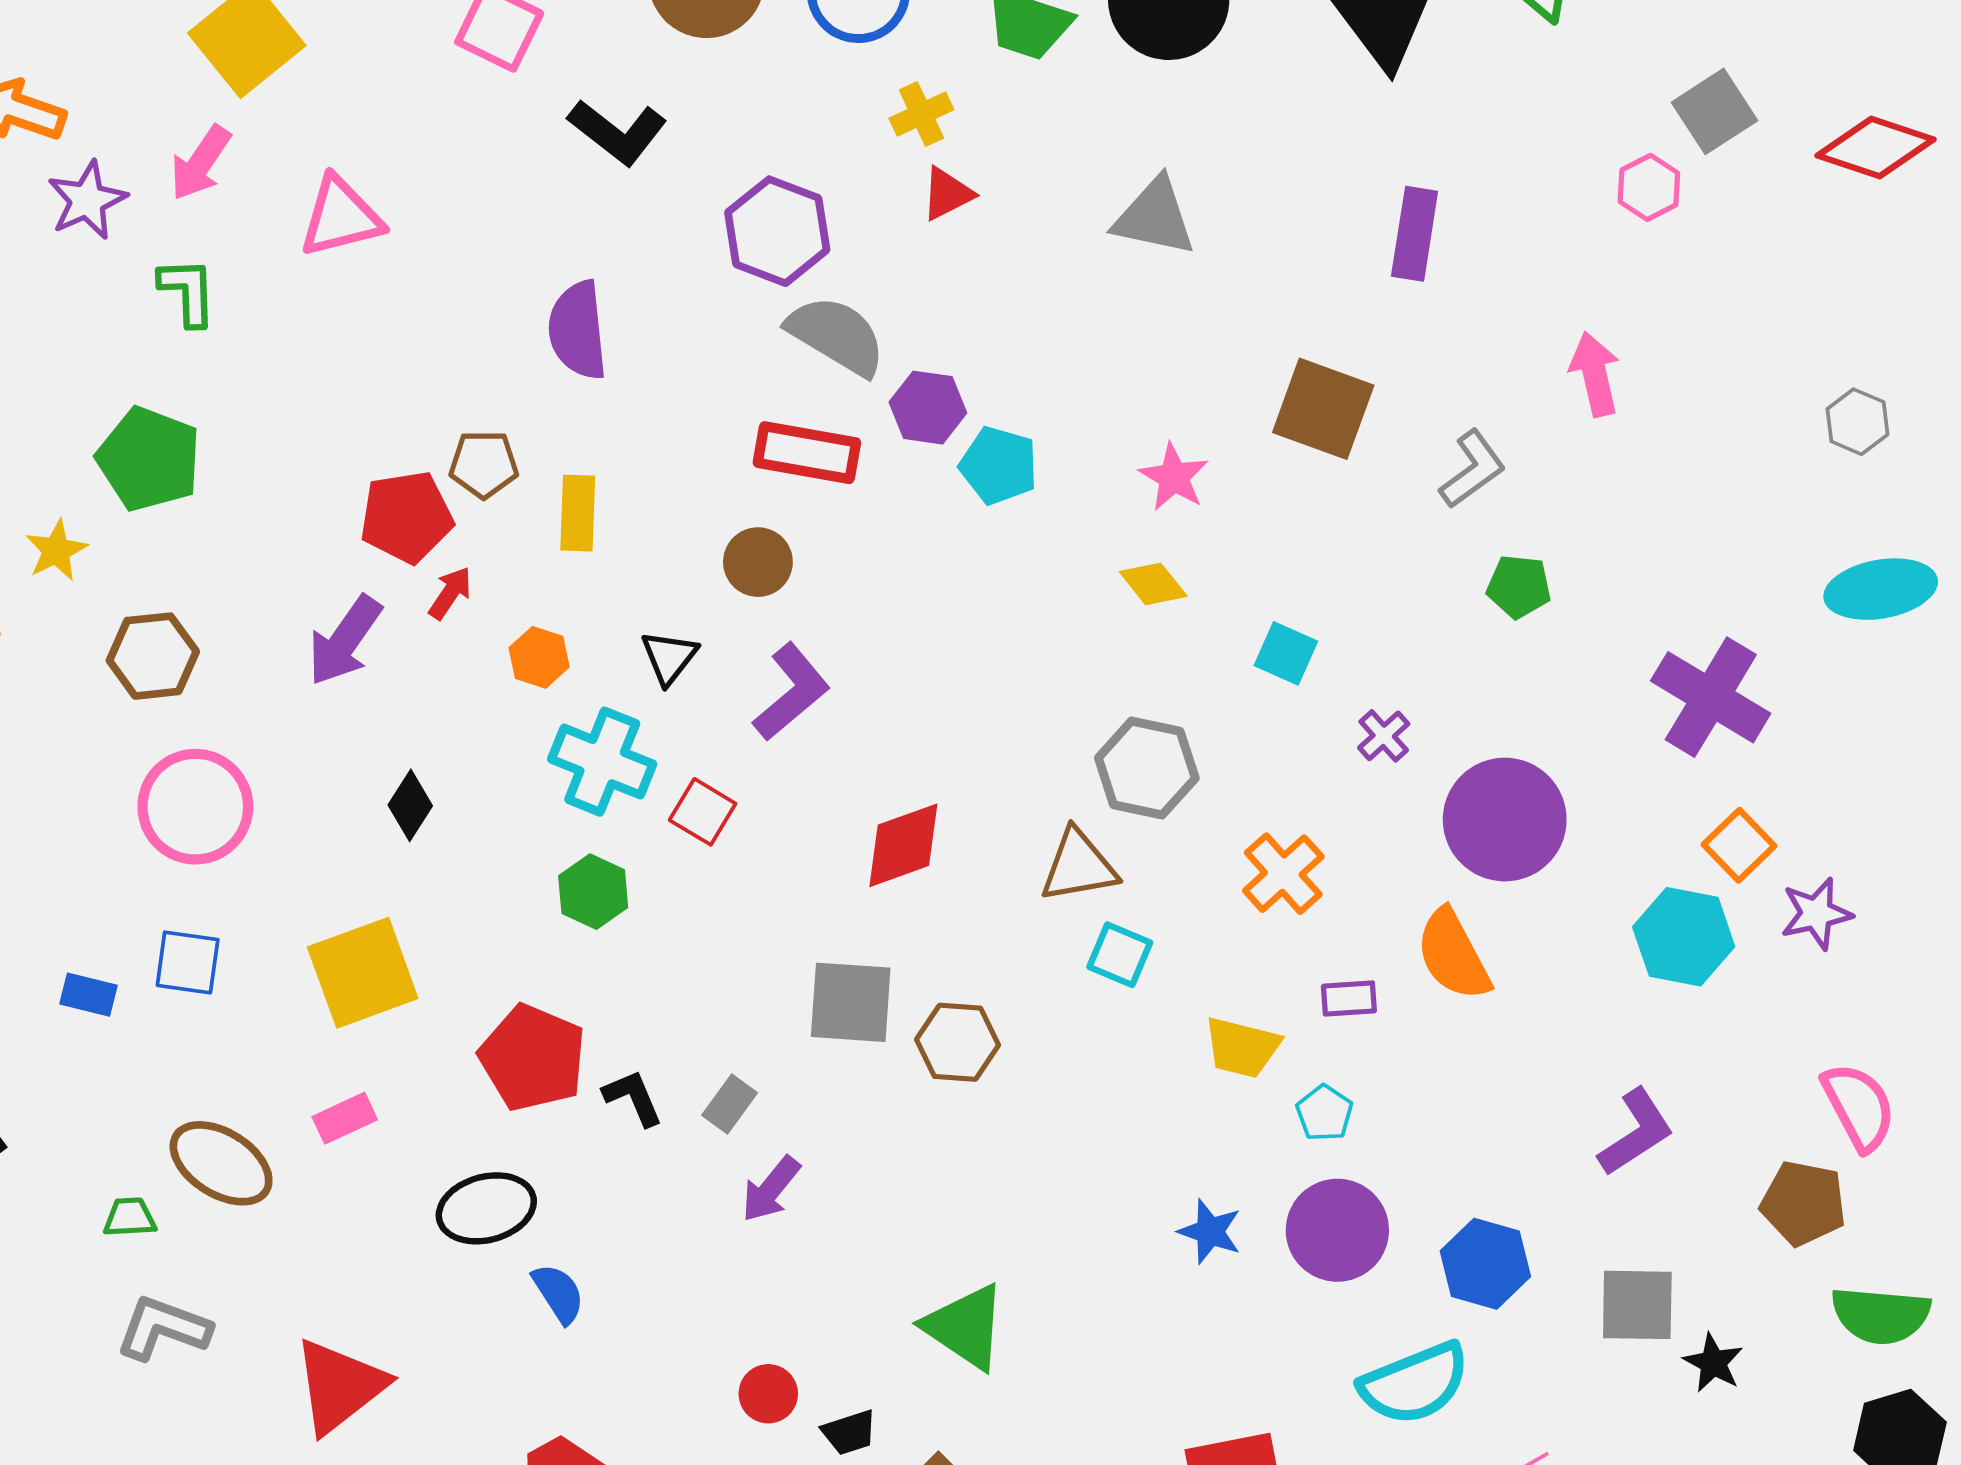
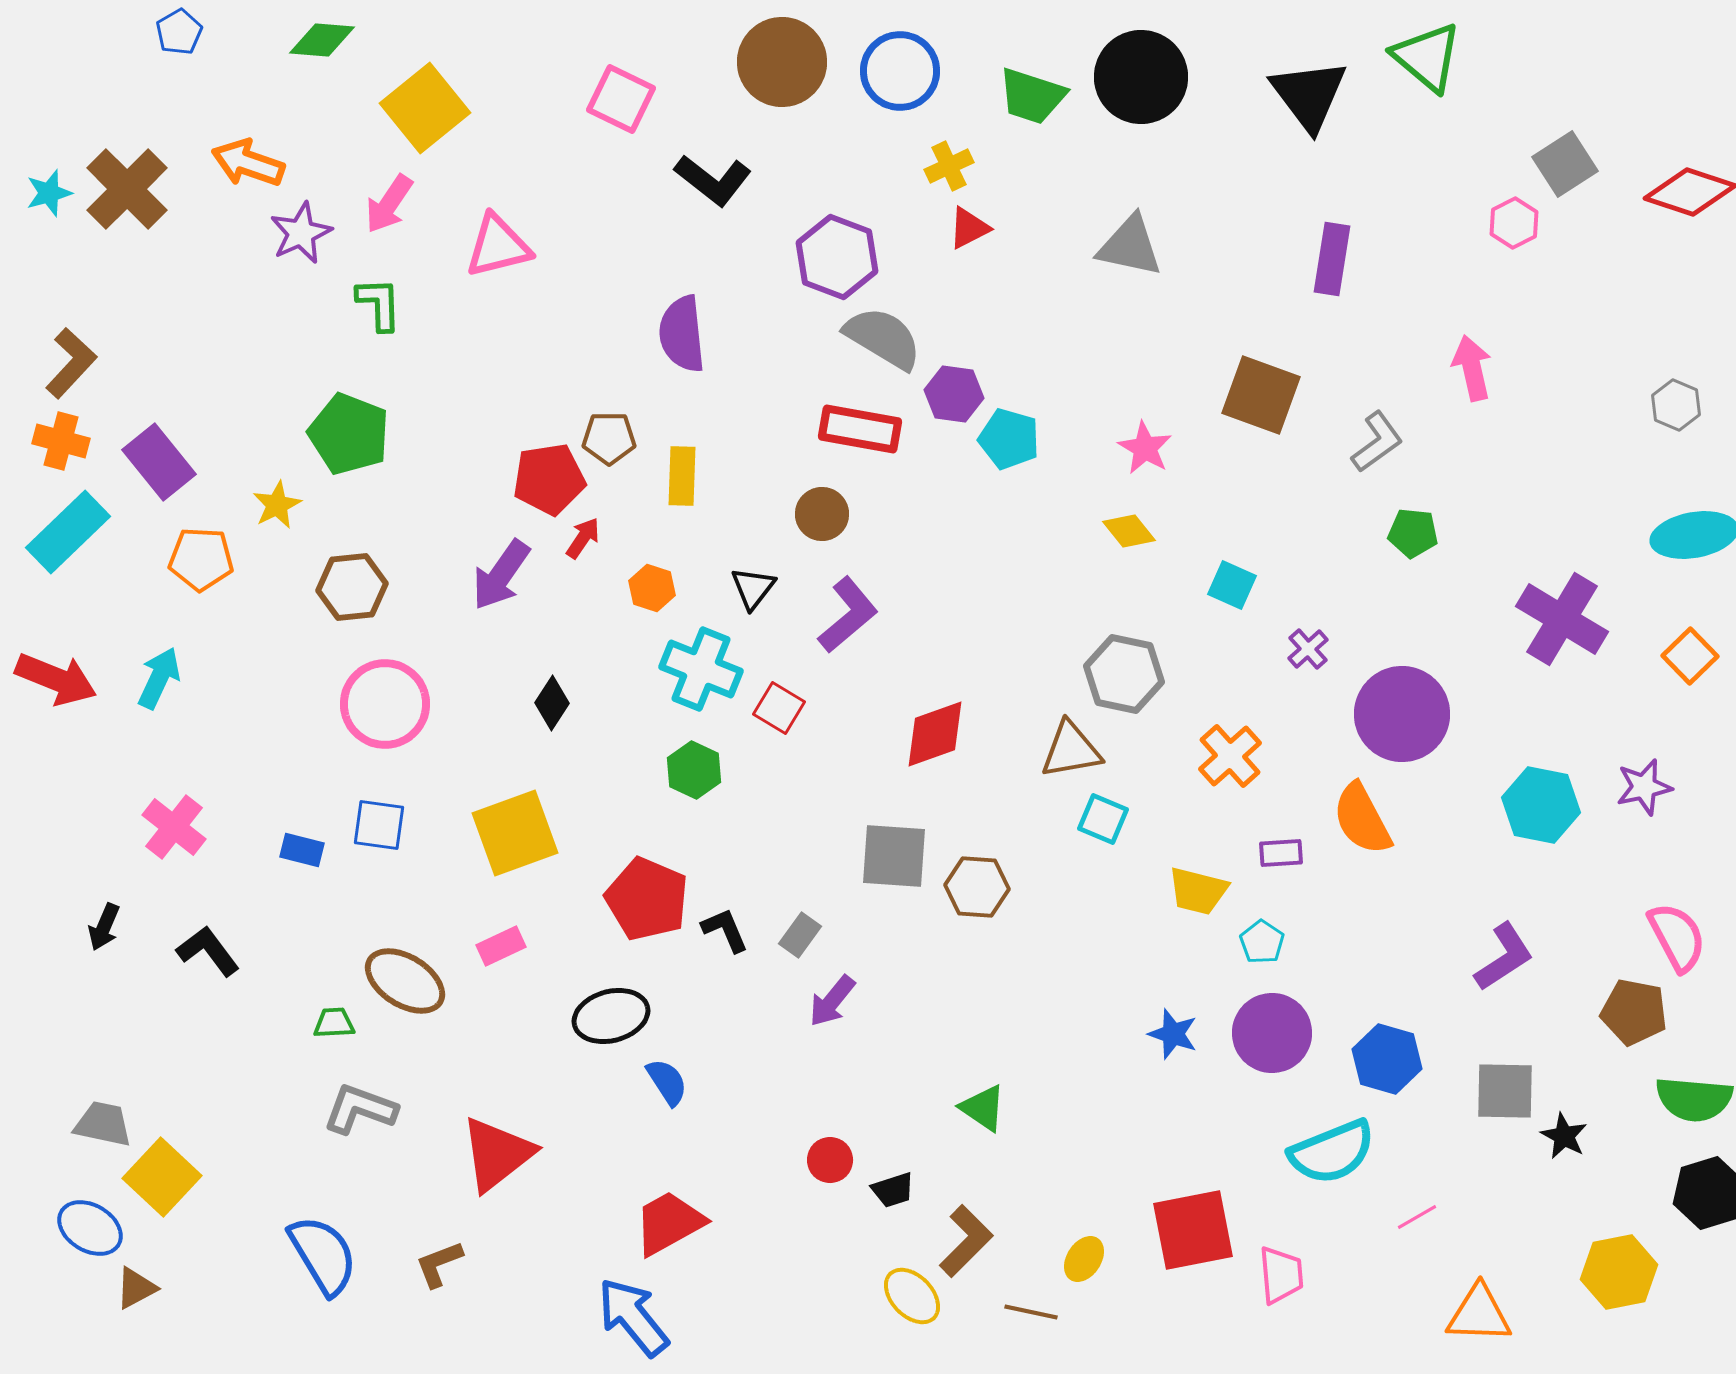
orange square: (1739, 845) -> (1690, 656), moved
green triangle: (965, 1327) -> (983, 1108), size x0.7

